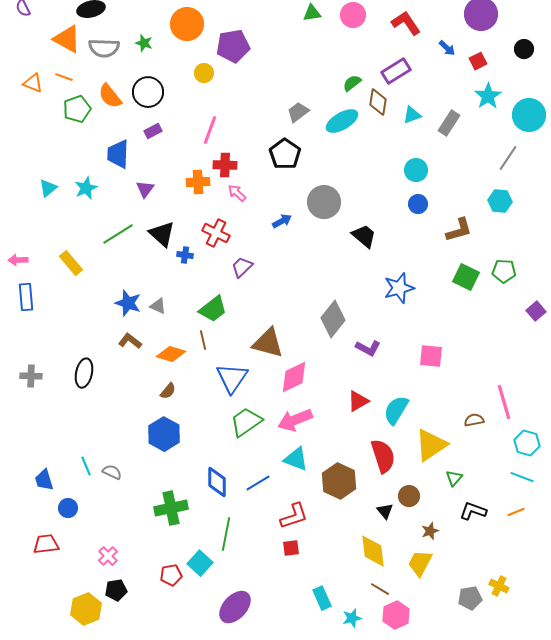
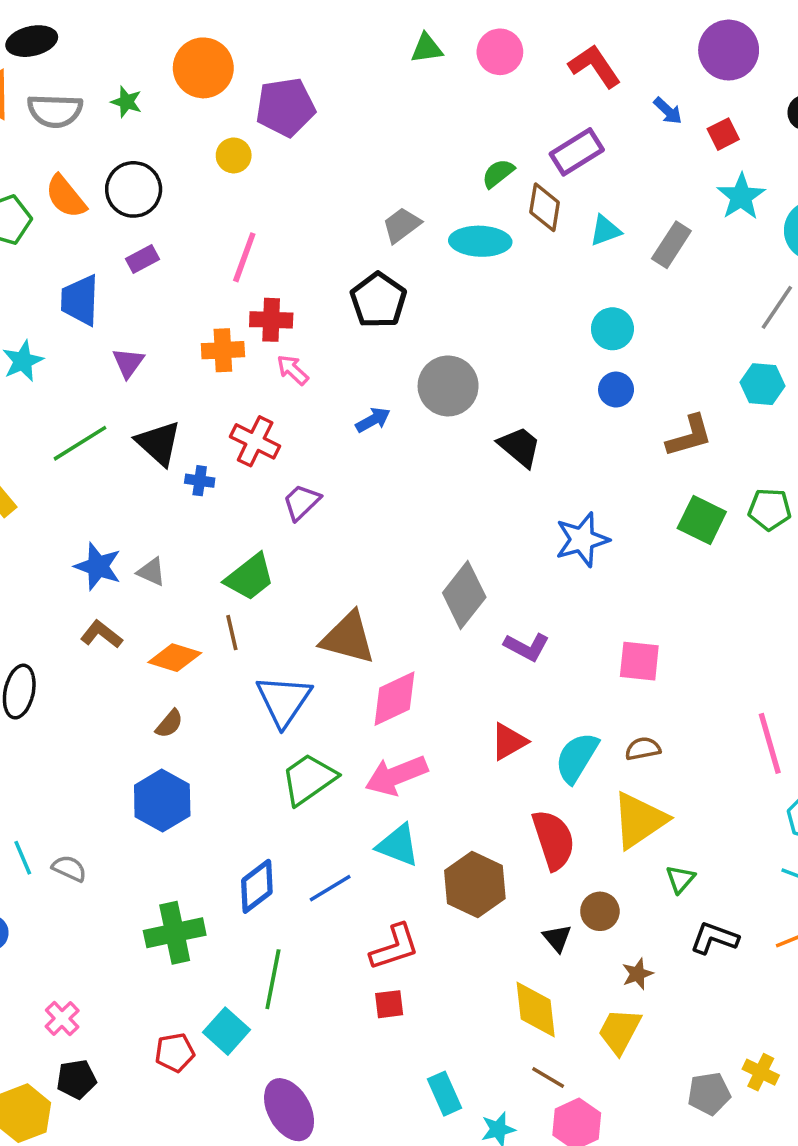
cyan ellipse: (342, 121) -> (480, 241), turned 32
brown semicircle: (474, 420) -> (643, 749), moved
blue diamond: (217, 482) -> (257, 886), turned 52
purple ellipse: (235, 607) -> (289, 1110), turned -72

